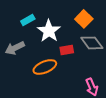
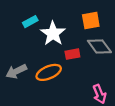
orange square: (84, 19) -> (91, 21), turned 36
gray arrow: (15, 48) -> (16, 71), moved

